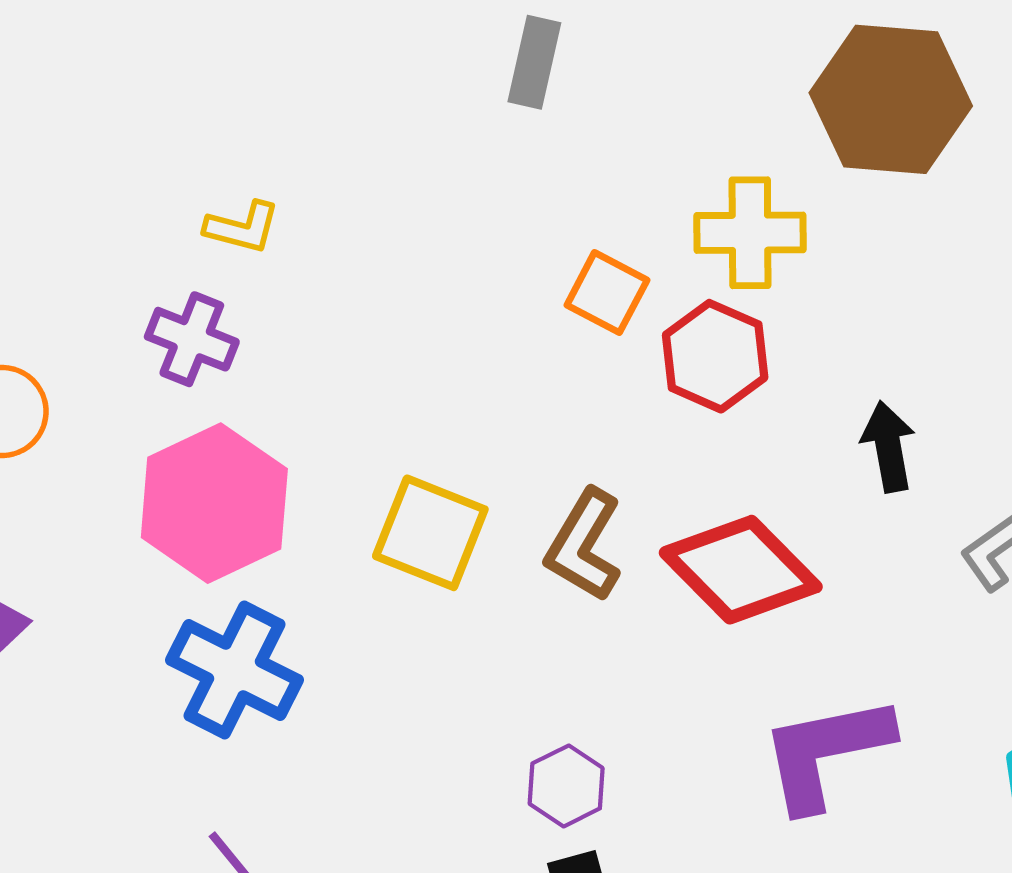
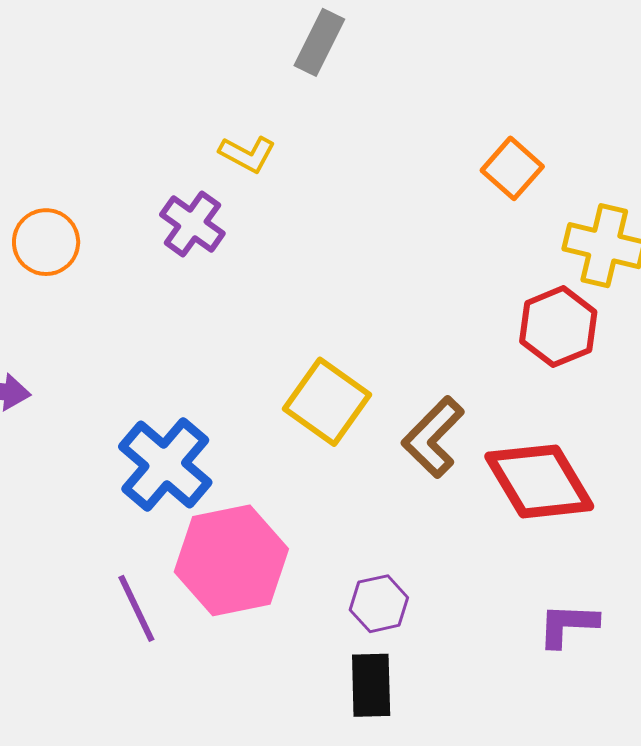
gray rectangle: (534, 62) -> (319, 42), moved
orange square: (607, 293) -> (512, 168), moved
pink hexagon: (214, 503) -> (231, 560), moved
purple L-shape: (826, 752) -> (568, 625), size x0.6

